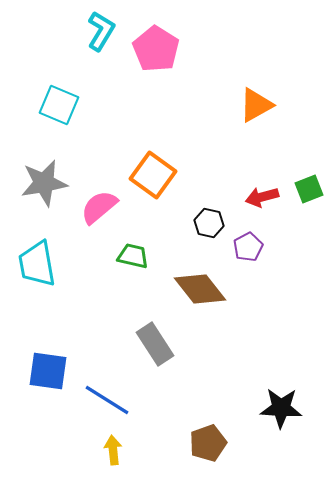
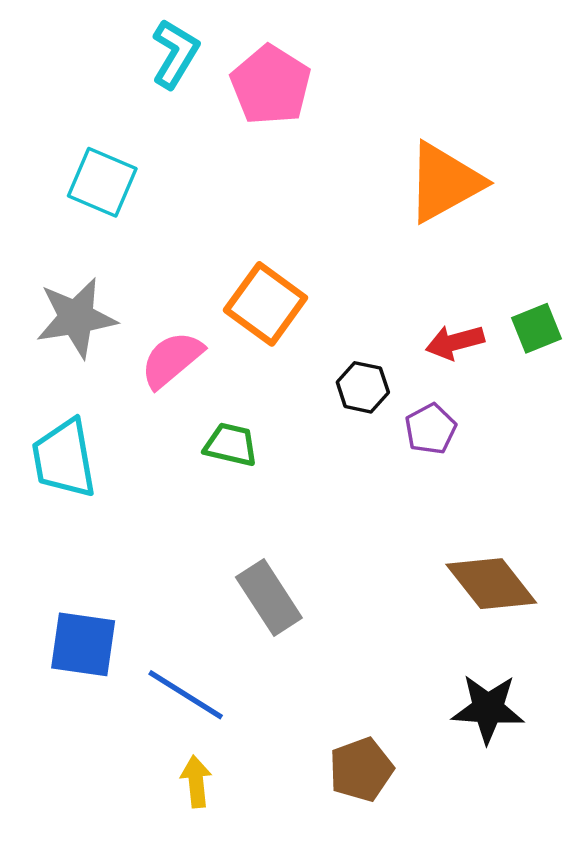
orange triangle: (256, 105) -> (444, 182), size x1.4
brown diamond: (200, 289) -> (491, 584), moved

